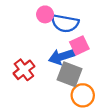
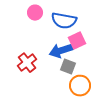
pink circle: (45, 14) -> (35, 13), moved
gray square: (69, 74) -> (68, 67), size x0.7

